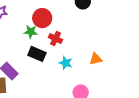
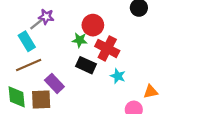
red cross: (55, 39) -> (107, 48), size x1.5
orange triangle: (96, 59) -> (151, 92), moved

